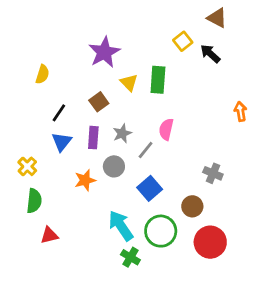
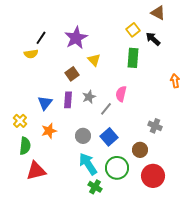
yellow semicircle: (42, 74) -> (31, 54), turned 64
green rectangle: (158, 80) -> (133, 58), moved
black line: (59, 113) -> (41, 38), moved
gray circle: (114, 166) -> (83, 136), moved
orange star: (85, 180) -> (49, 131), moved
red triangle: (49, 235) -> (36, 171), size x1.5

